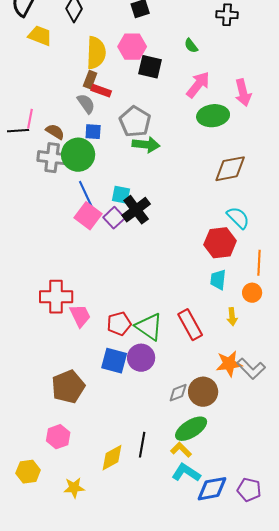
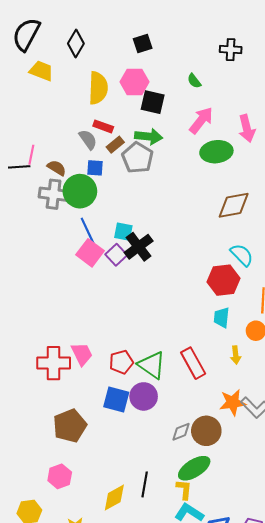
brown rectangle: (90, 80) -> (115, 145), moved, turned 30
green arrow: (146, 145) -> (149, 137), moved
red cross: (56, 297) -> (54, 363), moved
yellow L-shape: (181, 450) -> (184, 489), turned 50

